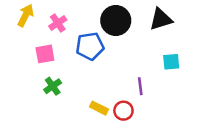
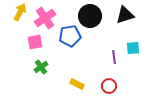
pink cross: (58, 23) -> (45, 18), size x1.5
purple line: (140, 86) -> (114, 57), moved
red circle: (123, 111) -> (109, 86), moved

